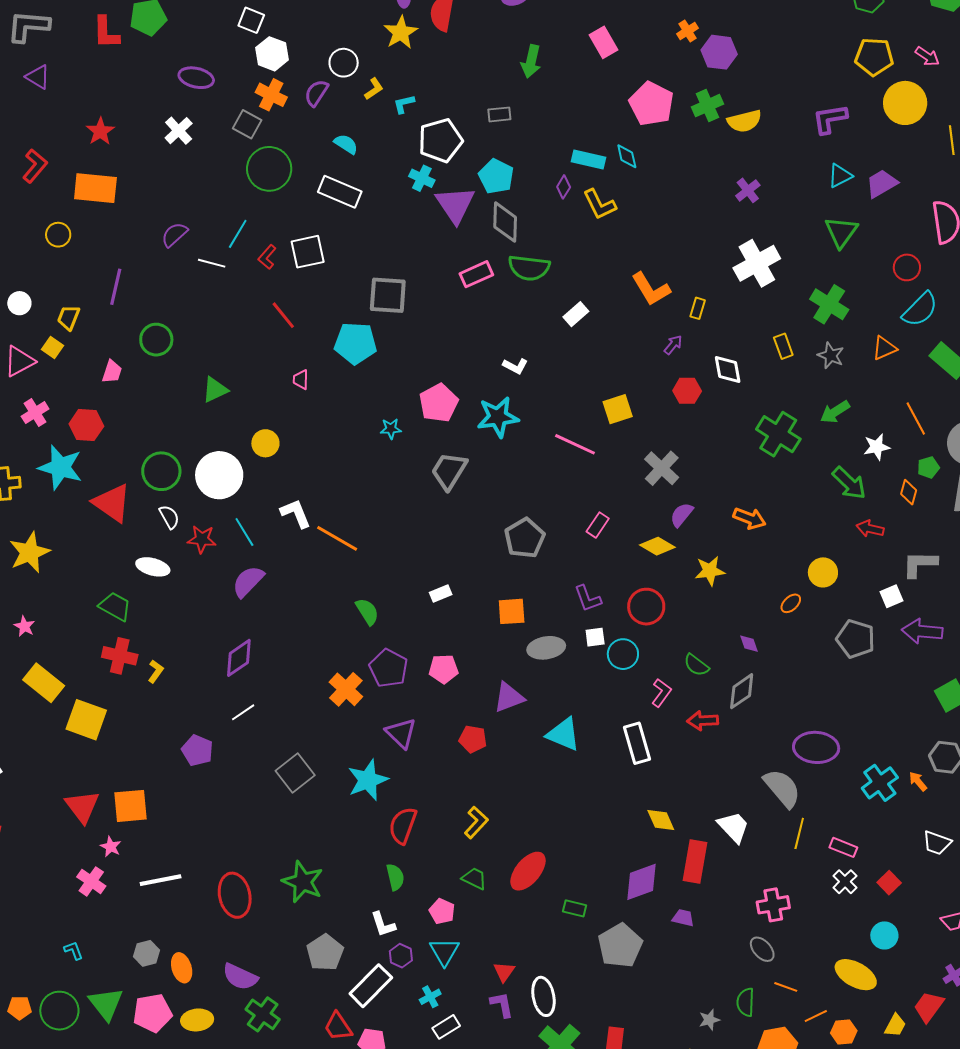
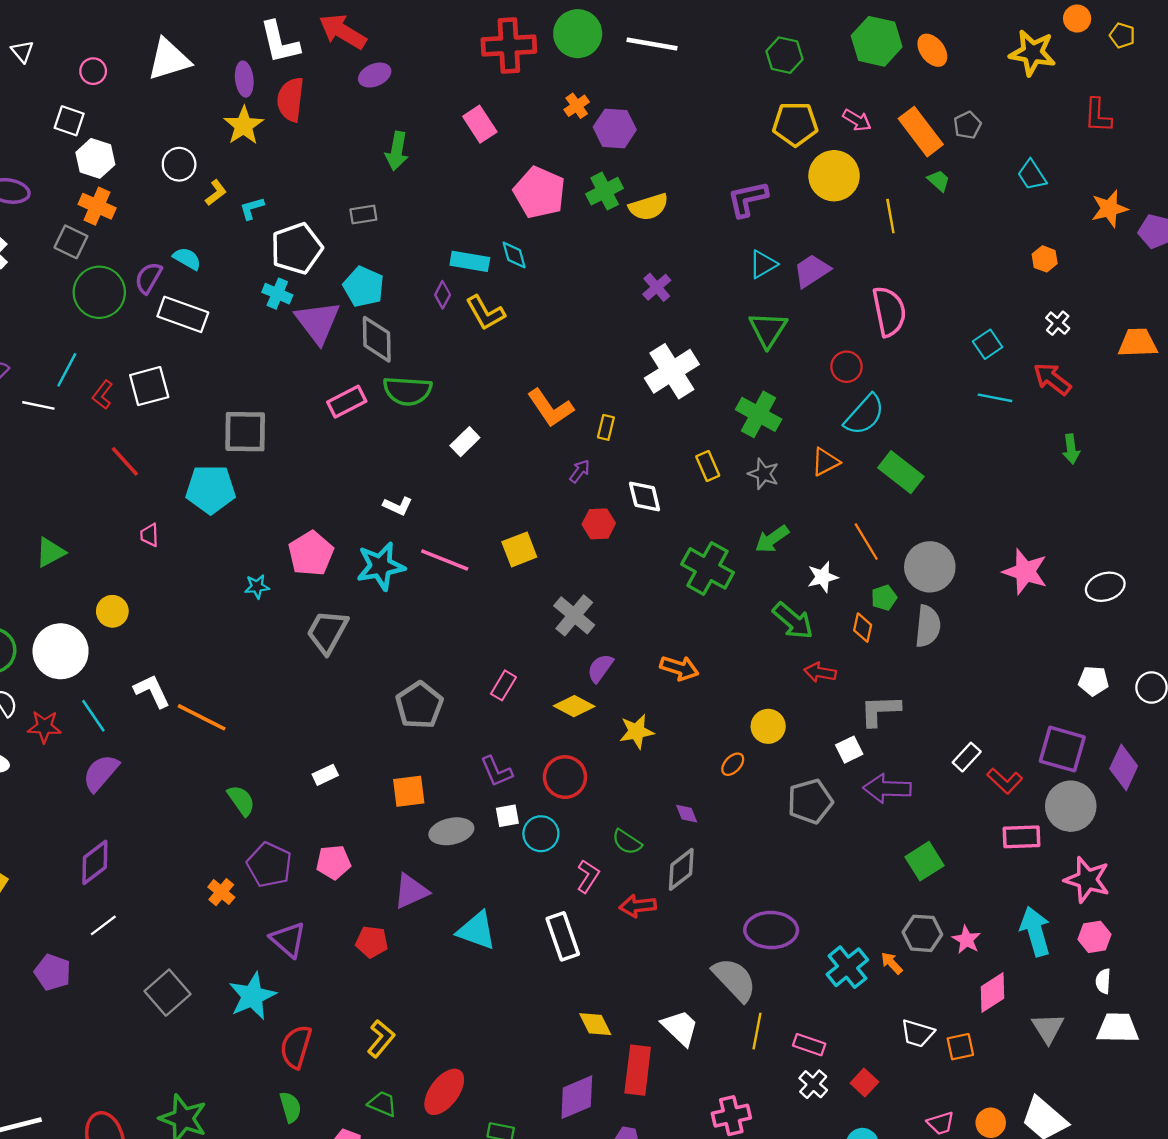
purple semicircle: (316, 93) -> (148, 278), moved
pink line: (575, 444) -> (445, 560), moved
gray pentagon: (856, 639) -> (810, 801), turned -30
orange cross: (346, 689) -> (221, 892), size x0.7

